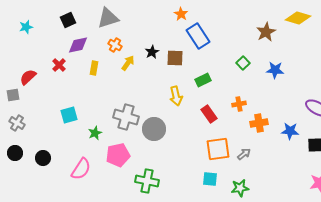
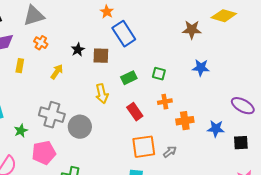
brown star: (266, 32) -> (192, 30), turned 30
yellow arrow: (128, 63) -> (57, 72), moved
green square: (243, 63) -> (159, 74), moved, turned -32

